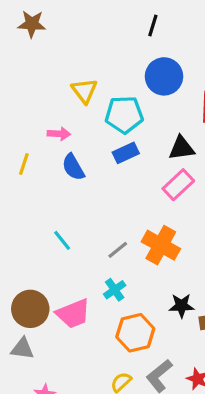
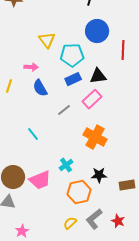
black triangle: (181, 148) -> (98, 76), moved
pink rectangle: (178, 185) -> (92, 99), moved
gray line: (118, 250) -> (64, 110), moved
black star: (181, 306) -> (99, 175), moved

